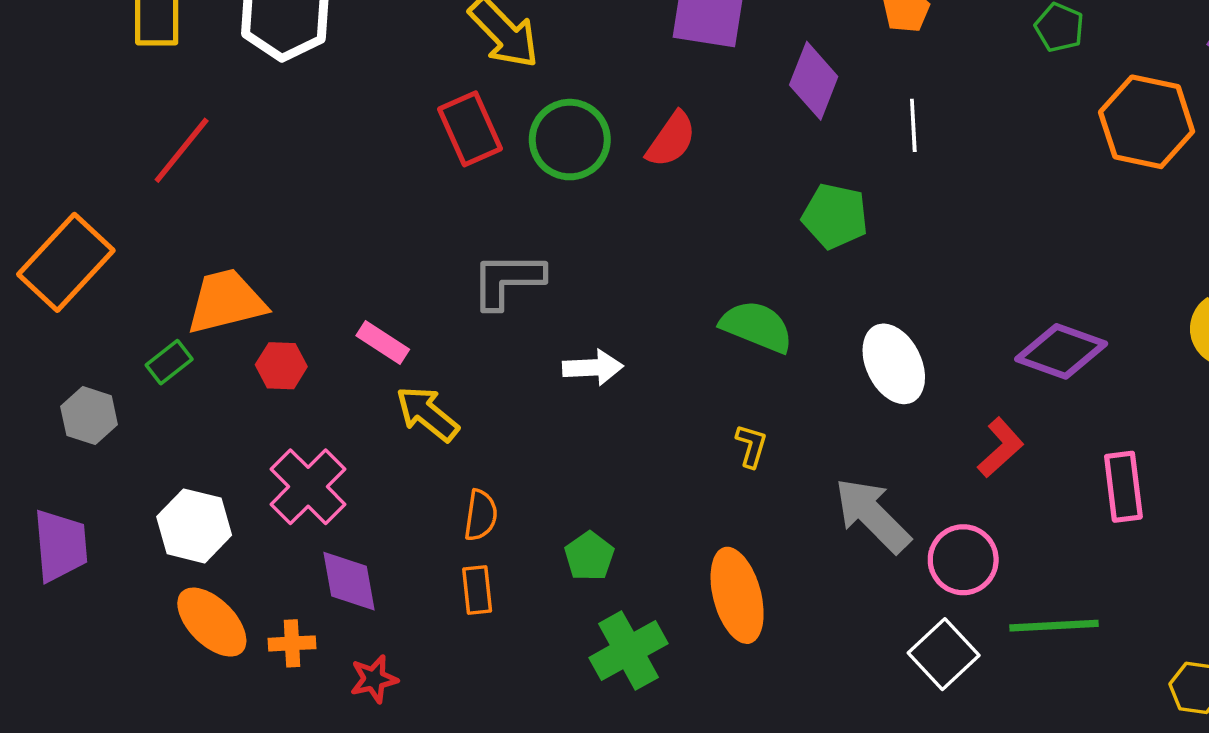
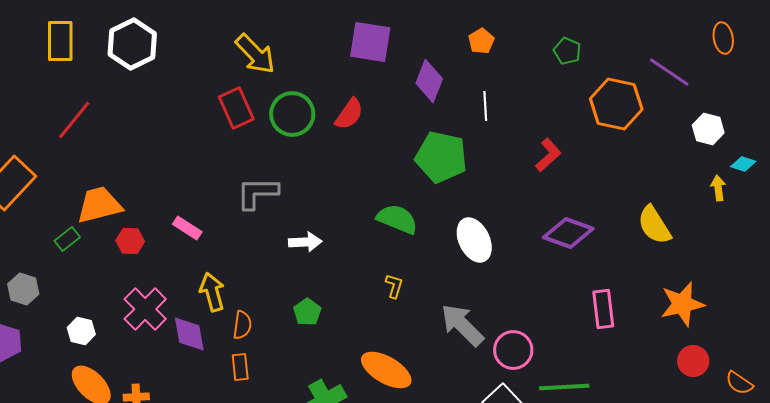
green pentagon: (835, 216) -> (441, 157), size x1.4
yellow arrow: (427, 414) -> (212, 292), moved, turned 36
gray hexagon: (89, 416) -> (23, 289), moved
red L-shape: (1001, 448) -> (548, 155), moved
white hexagon: (194, 526) -> (81, 331), size x0.7
green pentagon: (589, 556) -> (307, 312), moved
purple diamond: (349, 581) -> (189, 334), moved
orange ellipse: (737, 595) -> (386, 370), turned -45

